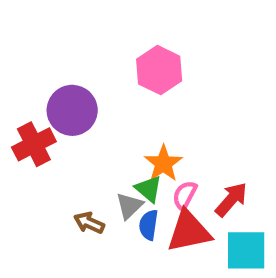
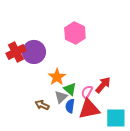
red cross: (34, 144) -> (16, 52), moved
orange star: (163, 163) -> (57, 77), moved
red arrow: (231, 199) -> (103, 85), moved

